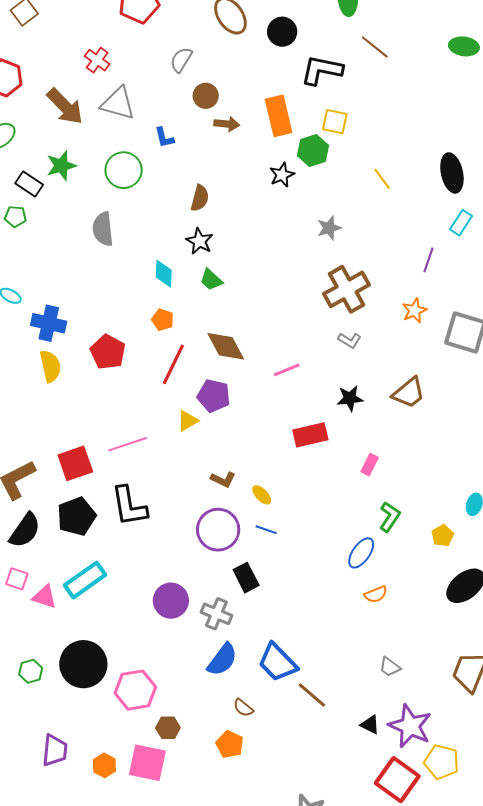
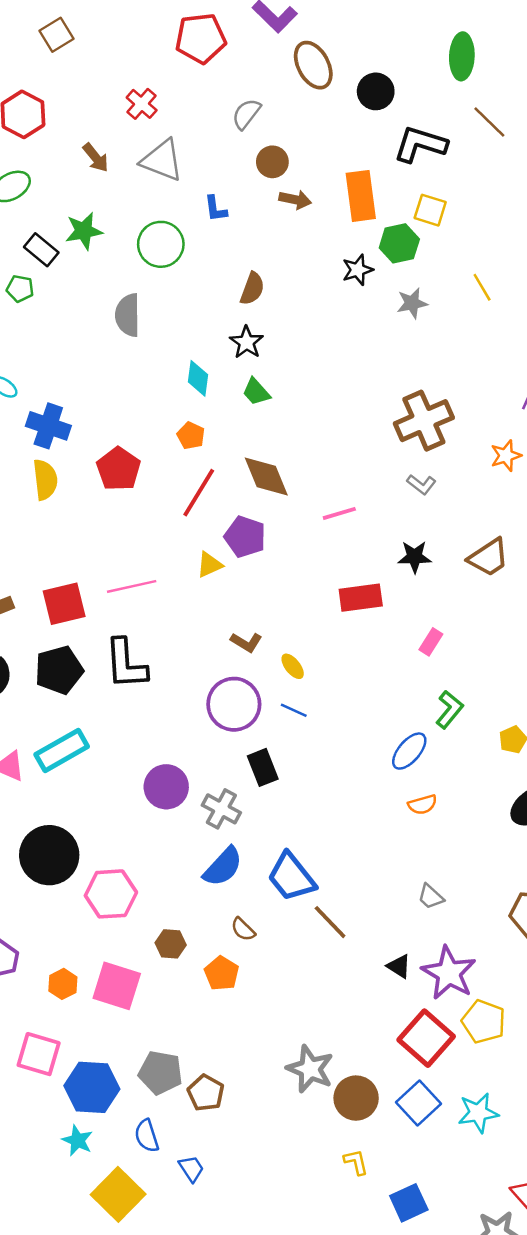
brown arrow: (65, 106) -> (96, 158), size x0.6
gray star: (329, 228) -> (412, 303), moved
brown hexagon: (168, 728) -> (171, 944), moved

